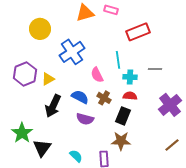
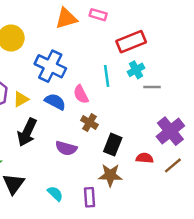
blue cross: (72, 52) -> (50, 66), turned -30
cyan cross: (130, 77) -> (136, 70), moved, turned -32
red semicircle: (130, 96) -> (145, 158), moved
blue semicircle: (80, 97) -> (55, 102), moved
brown line: (172, 145) -> (173, 165), moved

